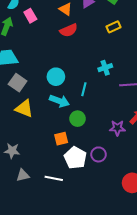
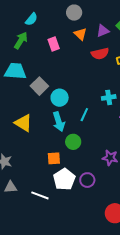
pink rectangle: (30, 16) -> (54, 44), moved
red semicircle: (69, 30) -> (100, 54), moved
gray square: (18, 83) -> (39, 86), moved
cyan arrow: (59, 101) -> (59, 122), turned 42

